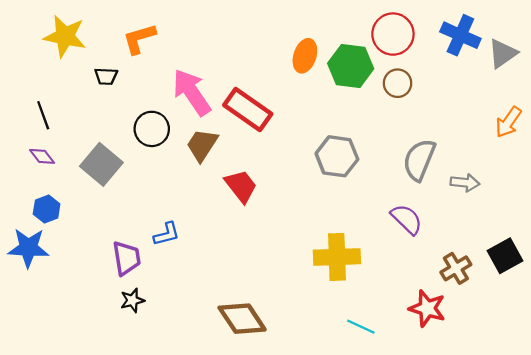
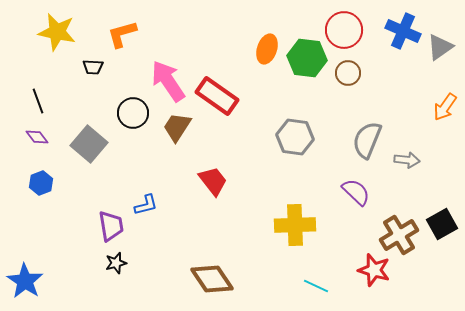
red trapezoid: (241, 186) -> (213, 181), moved
blue star: (28, 248) -> (25, 281), moved, turned 30
brown cross: (456, 268) -> (399, 235), size x1.4

